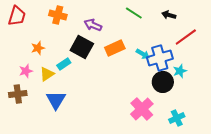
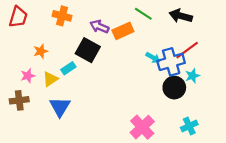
black arrow: (169, 15) -> (181, 16), size x1.5
red line: (186, 37) -> (187, 50), moved
orange rectangle: (115, 48) -> (123, 31), moved
pink cross: (142, 109) -> (142, 127), moved

